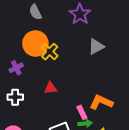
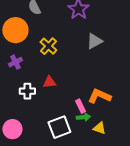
orange circle: (35, 44) -> (15, 30), moved
white cross: (15, 97) -> (27, 91), moved

